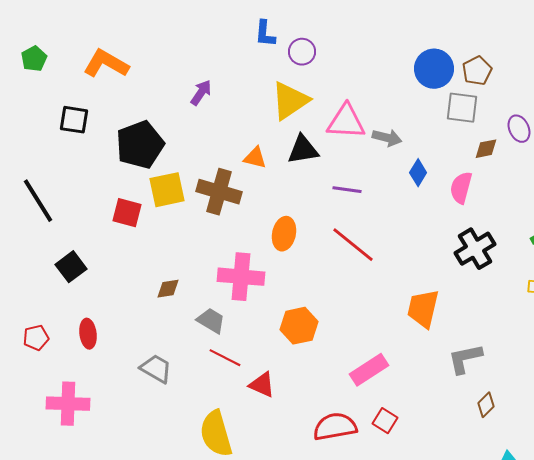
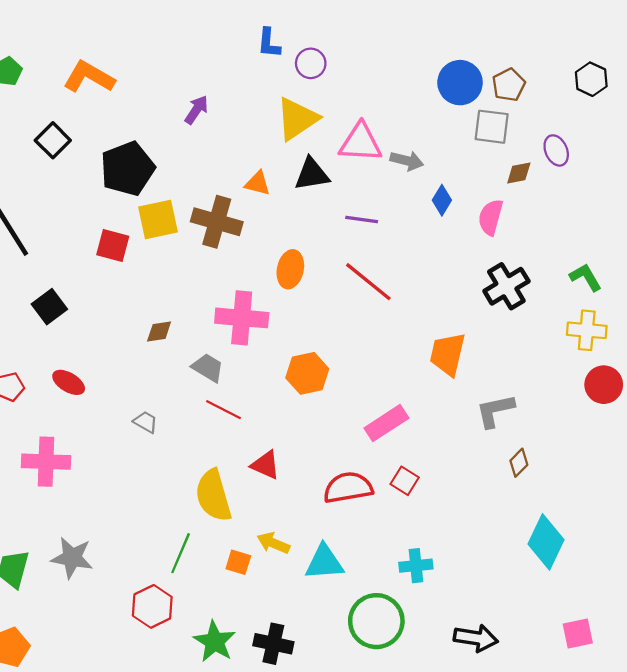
black square: (74, 120) -> (53, 140), turned 36
red ellipse: (88, 334) -> (69, 382), turned -52
gray trapezoid: (156, 369) -> (146, 422), size x0.7
red triangle: (262, 385) -> (265, 465), moved

